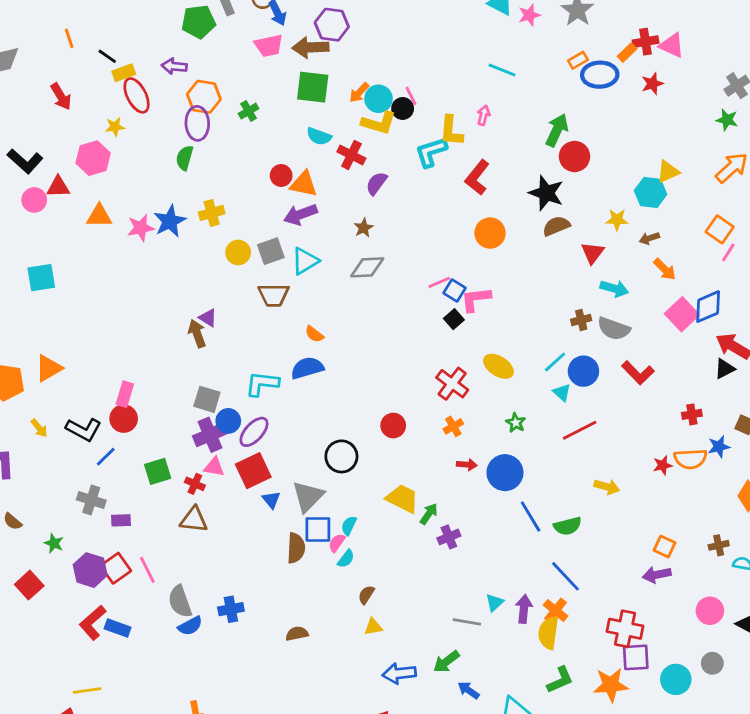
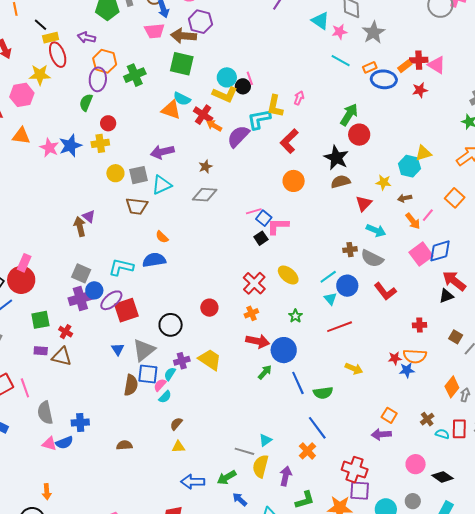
cyan line: (502, 70) -> (341, 61), moved
orange arrow: (359, 93) -> (214, 126), moved, turned 70
green cross: (249, 111) -> (135, 75), size x1.5
yellow star: (115, 127) -> (40, 75), size x1.5
red circle: (281, 175) -> (108, 123), moved
purple semicircle: (376, 183) -> (238, 136), moved, size x1.4
orange triangle: (304, 184) -> (171, 110), moved
pink star: (141, 228) -> (49, 148), turned 30
pink line: (728, 253) -> (428, 215), moved
red circle: (124, 419) -> (21, 280), size x1.4
blue star: (719, 447) -> (407, 370), moved
red arrow: (467, 465) -> (258, 341), size x1.6
pink triangle: (214, 467) -> (49, 444), moved
red square: (253, 471) -> (126, 310), moved
green arrow: (429, 514) -> (265, 372), moved
purple rectangle: (121, 520) -> (41, 351), moved
purple cross: (449, 537) -> (182, 361), moved
brown cross: (719, 545) -> (427, 419), turned -32
purple arrow: (524, 609) -> (286, 476), moved
blue semicircle: (190, 626) -> (64, 443), moved
yellow semicircle: (548, 633) -> (261, 466), moved

